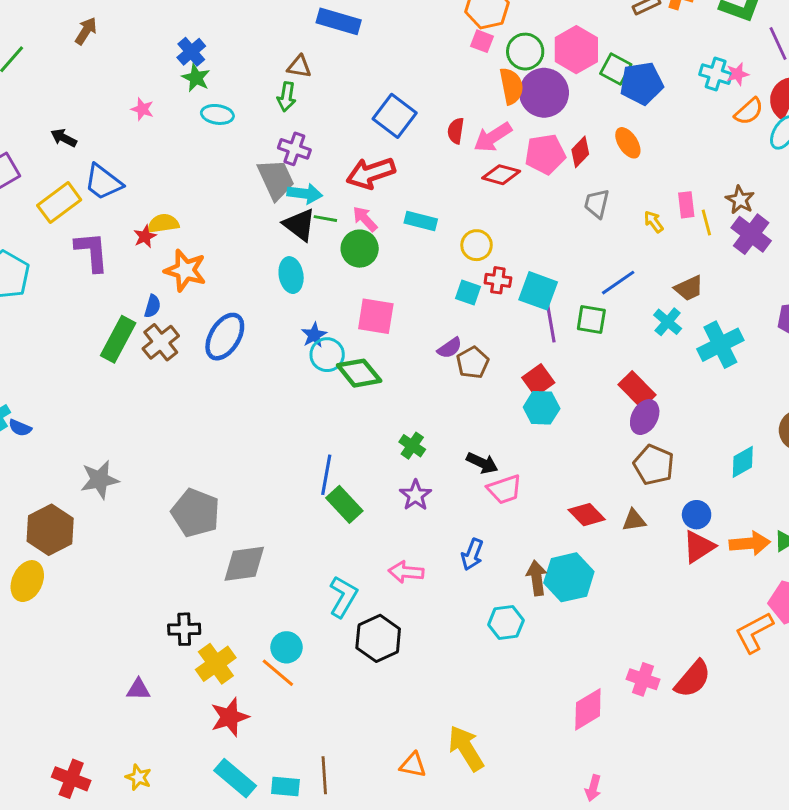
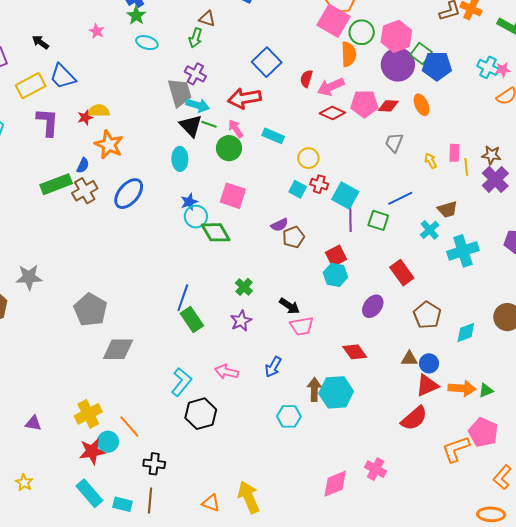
pink square: (482, 41) -> (333, 21), size x2.0
purple circle: (544, 93) -> (398, 65), moved
red diamond: (580, 152) -> (388, 106), turned 40
brown star: (740, 200) -> (491, 155), turned -30
green rectangle: (118, 339) -> (56, 184), turned 32
purple ellipse: (645, 417) -> (373, 306), moved
brown pentagon: (654, 465) -> (427, 315), moved
brown triangle: (634, 520) -> (409, 359), moved
black cross: (184, 629) -> (154, 464), moved
cyan circle: (286, 647) -> (108, 442), moved
red semicircle: (693, 679) -> (414, 418), moved

